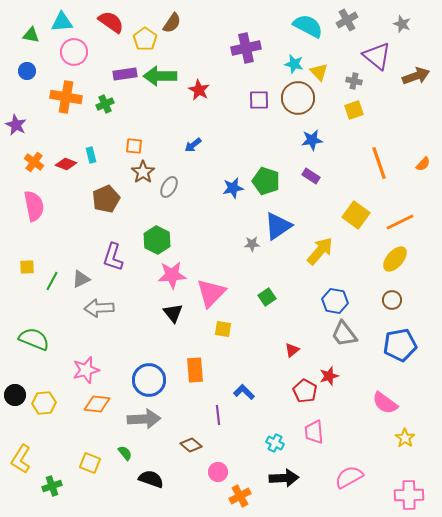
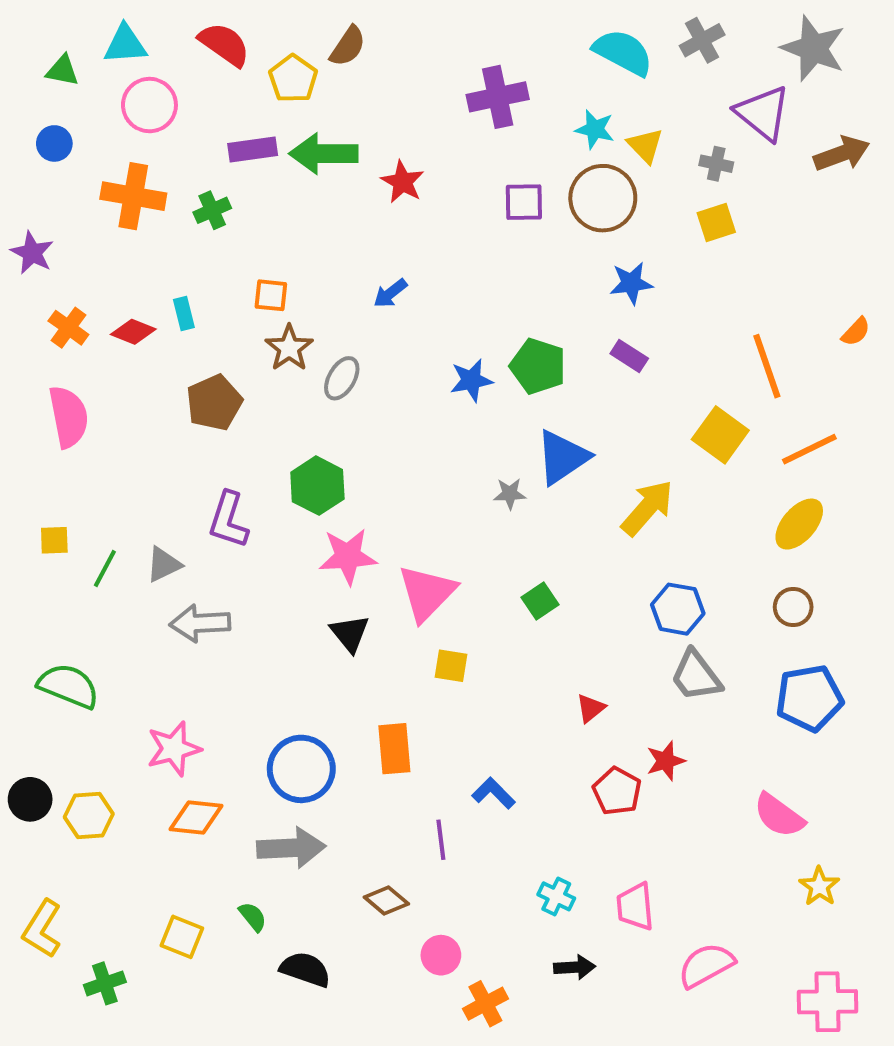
gray star: (402, 24) -> (813, 48), size x1.8
orange line: (379, 163) -> (767, 366), moved
pink trapezoid: (314, 432) -> (635, 907), moved
black arrow: (284, 478) -> (575, 967), size x0.7

